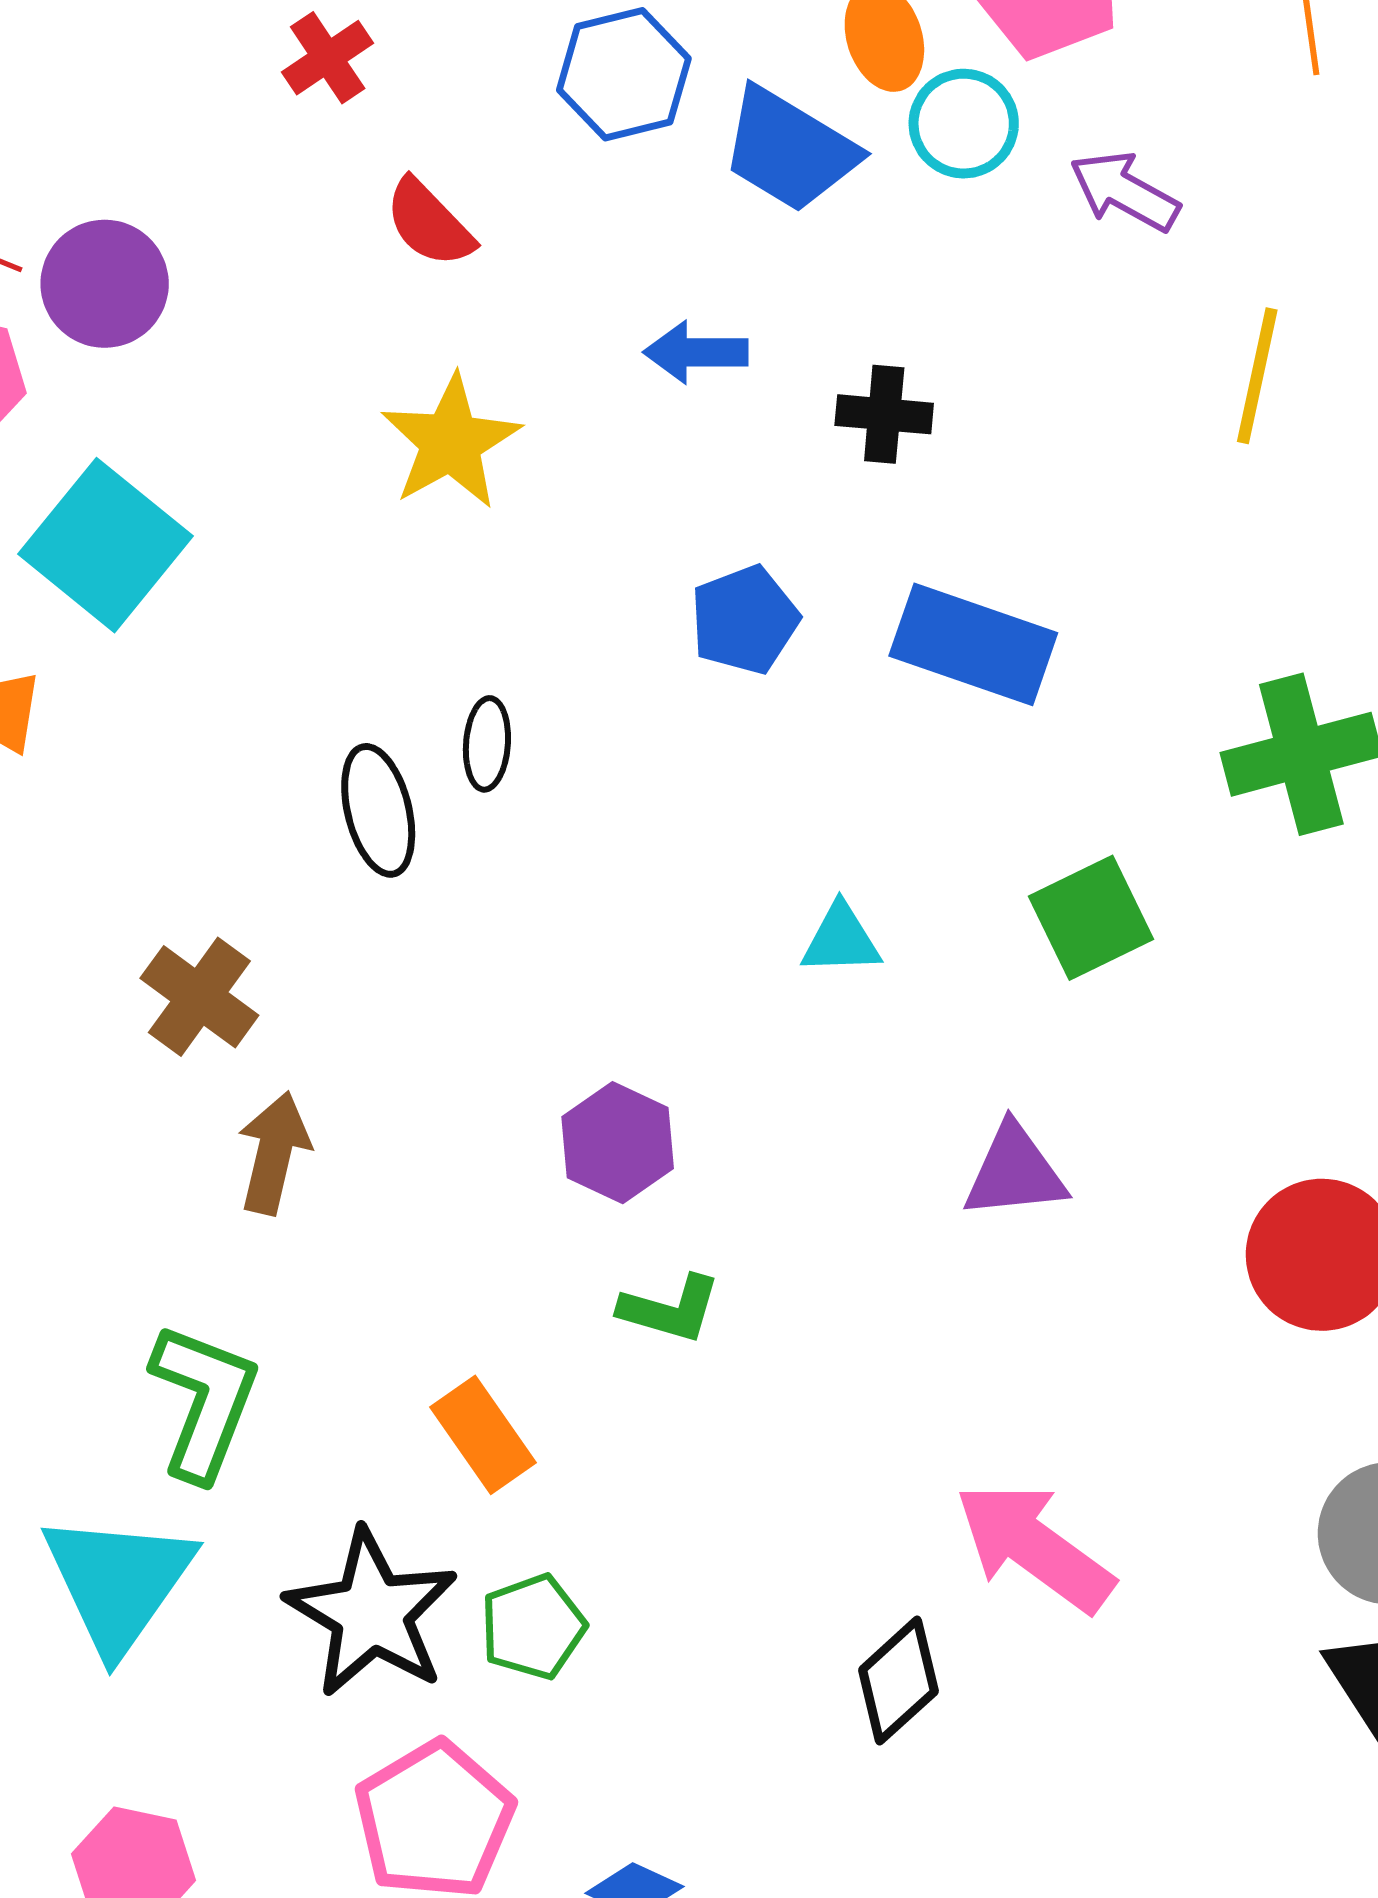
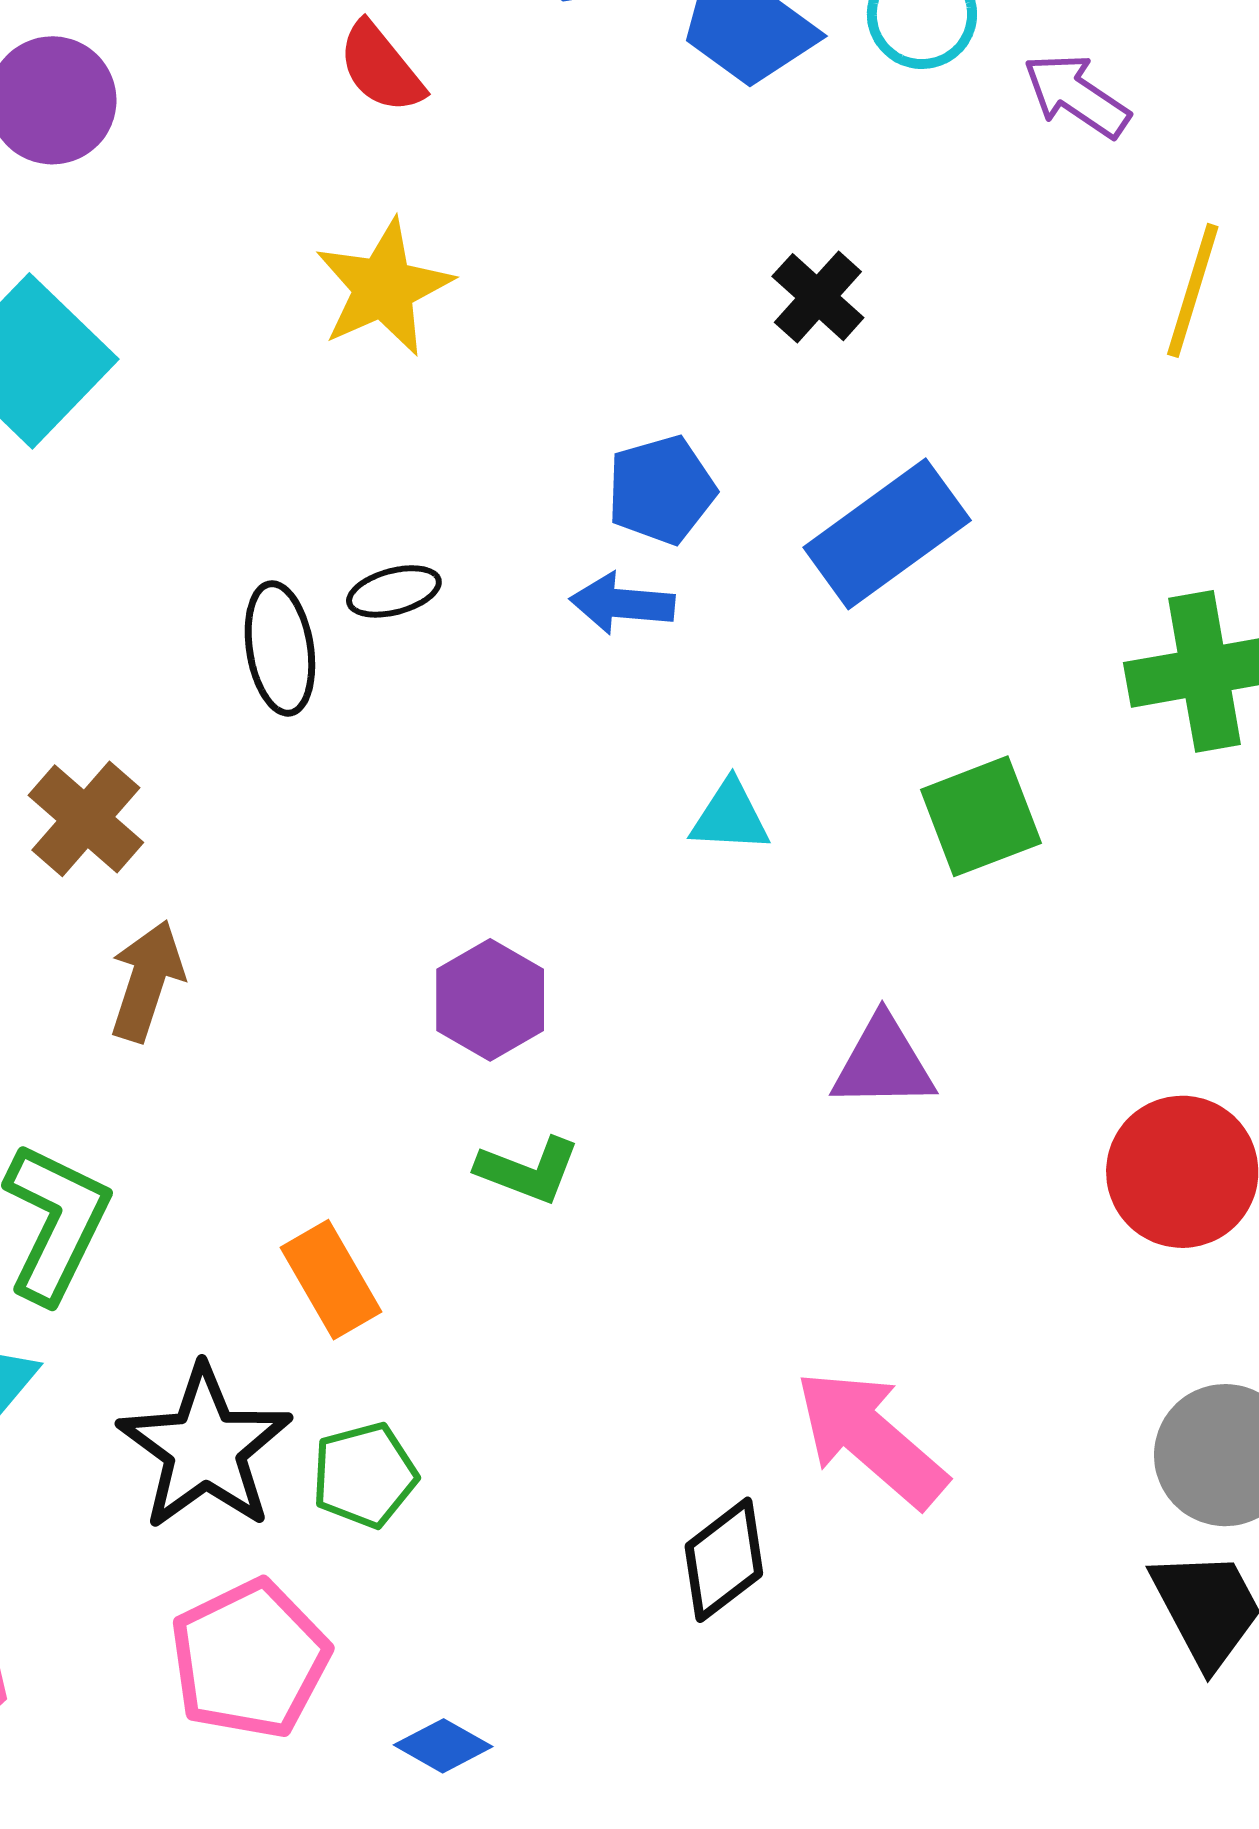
blue arrow: (696, 352) -> (622, 603), moved
black cross: (884, 414) -> (818, 297), turned 32
blue rectangle: (973, 644) -> (887, 534), turned -60
black ellipse: (487, 744) -> (394, 591), turned 66

